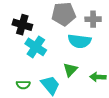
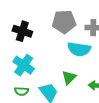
cyan cross: (36, 47) -> (24, 65), moved

